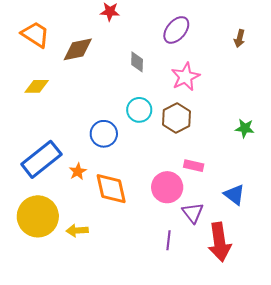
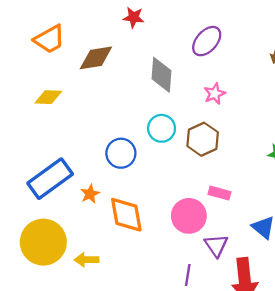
orange trapezoid: (35, 34) -> (49, 39), turned 116
gray diamond: (137, 62) -> (161, 75), size x1.5
pink star: (185, 77) -> (215, 94), size x0.7

